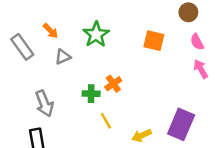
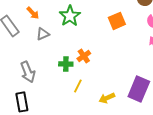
orange square: (154, 41) -> (117, 21), turned -36
yellow line: (106, 121) -> (78, 86), turned 56

